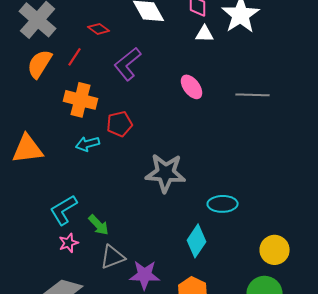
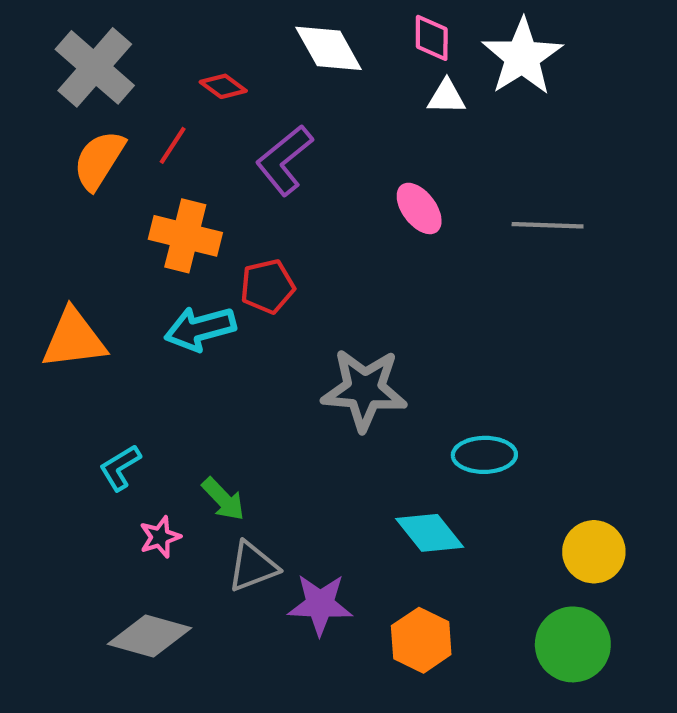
cyan arrow: (88, 144) -> (200, 329), size x1.4
cyan L-shape: (64, 210) -> (120, 468), moved, size x0.7
cyan diamond: (197, 241) -> (430, 533), turned -72

